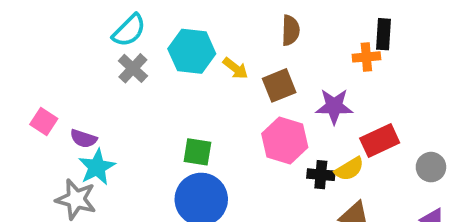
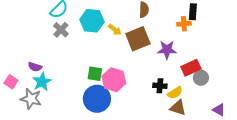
brown square: (279, 85) -> (138, 39), size x1.4
pink square: (44, 121) -> (11, 82), moved
pink hexagon: (285, 140) -> (114, 80), moved
gray circle: (431, 167) -> (201, 78), moved
yellow semicircle: (349, 169) -> (175, 93), moved

